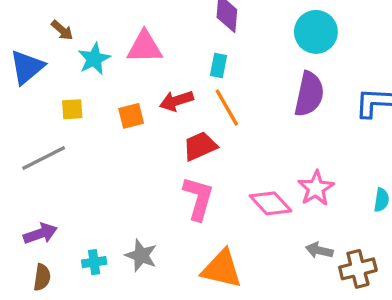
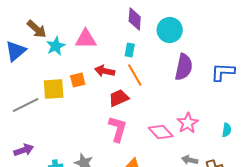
brown arrow: (62, 30) -> (37, 29), size x1.5
cyan circle: (316, 32) -> (170, 30), moved
red arrow: (176, 101) -> (105, 71), turned 30
yellow square: (72, 109) -> (54, 89), moved, size x1.6

